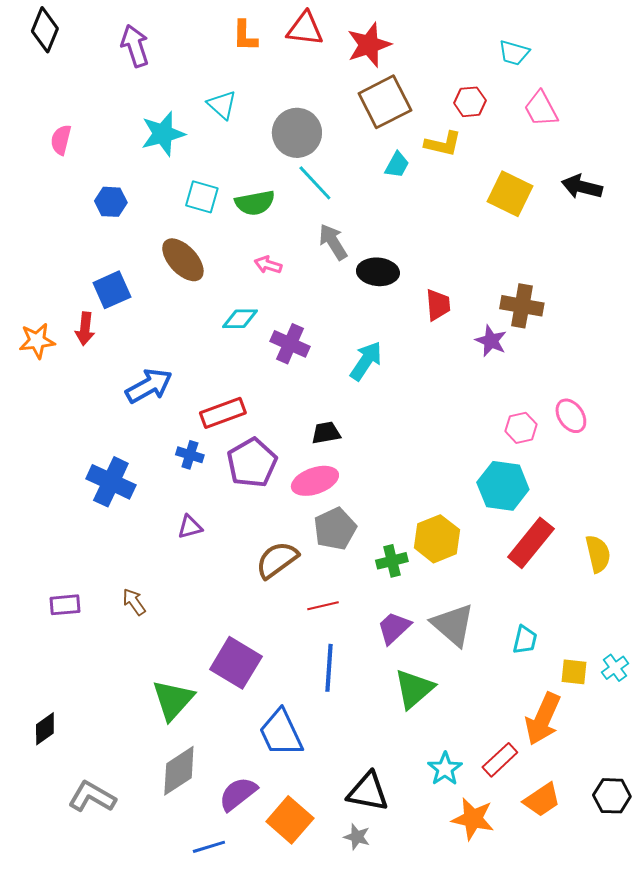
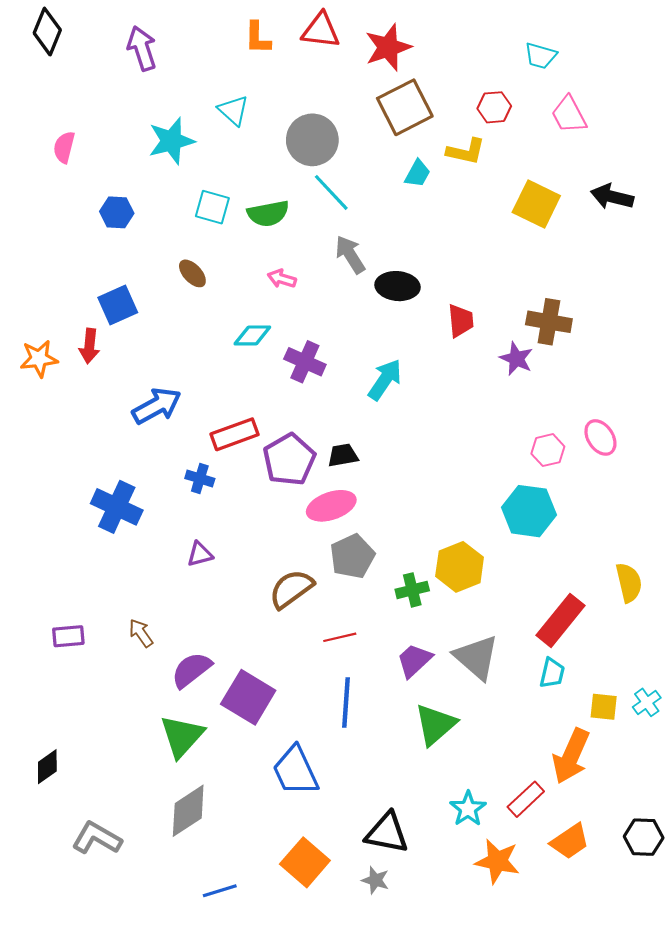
brown ellipse: (183, 260) -> (192, 273), size x0.6
purple pentagon: (252, 463) -> (289, 460), moved
red rectangle: (531, 543) -> (561, 620), moved
purple semicircle: (238, 794) -> (191, 670), moved

